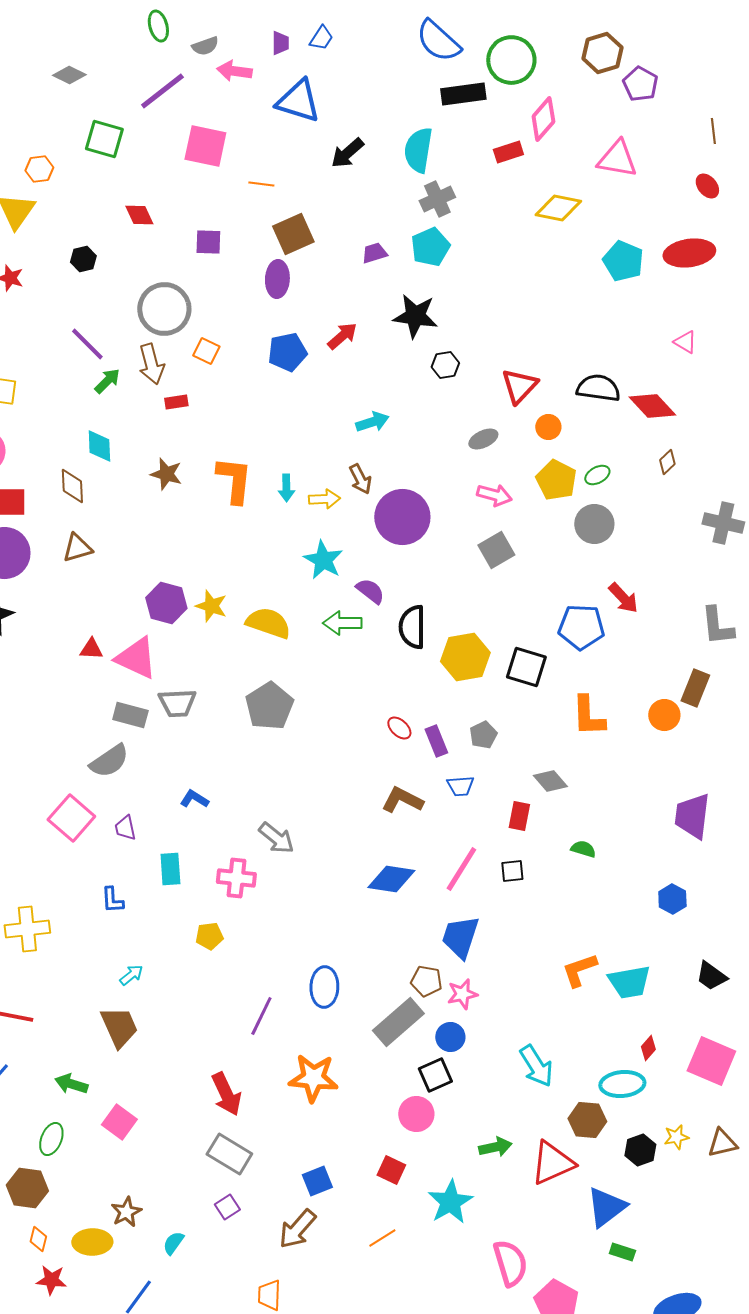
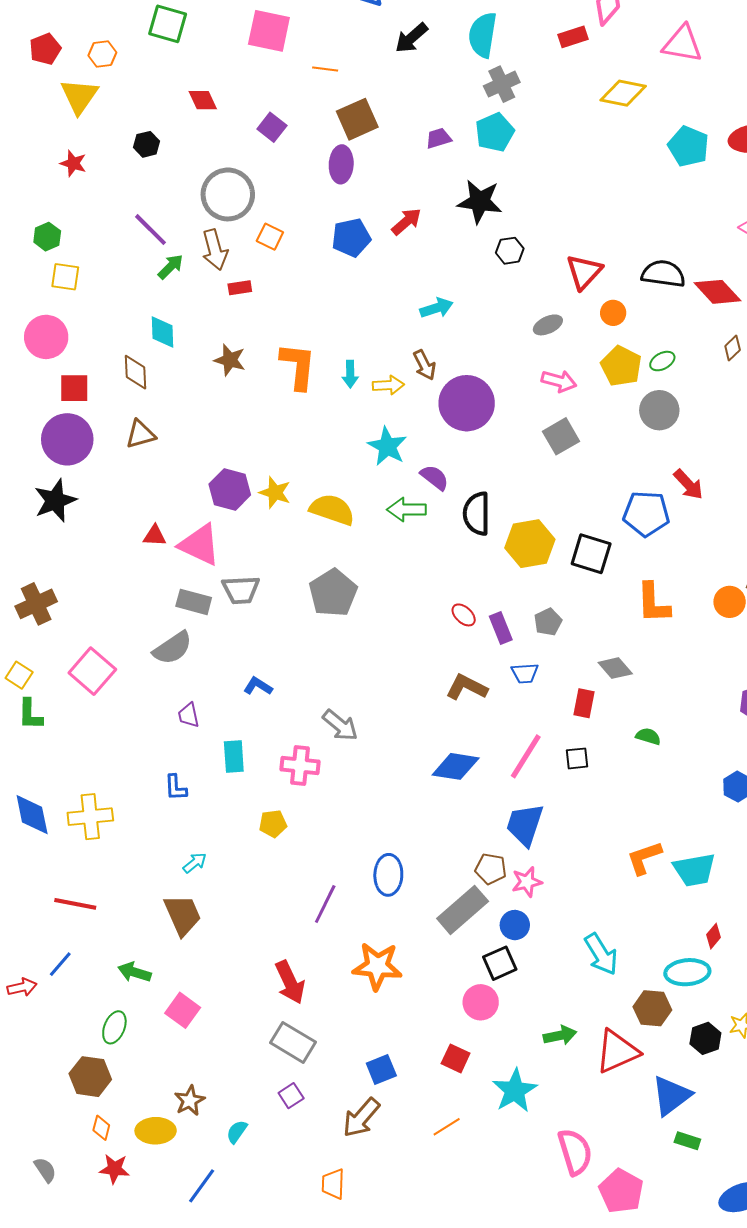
purple square: (208, 242) -> (272, 127), turned 36
pink square: (71, 818) -> (92, 671), moved

